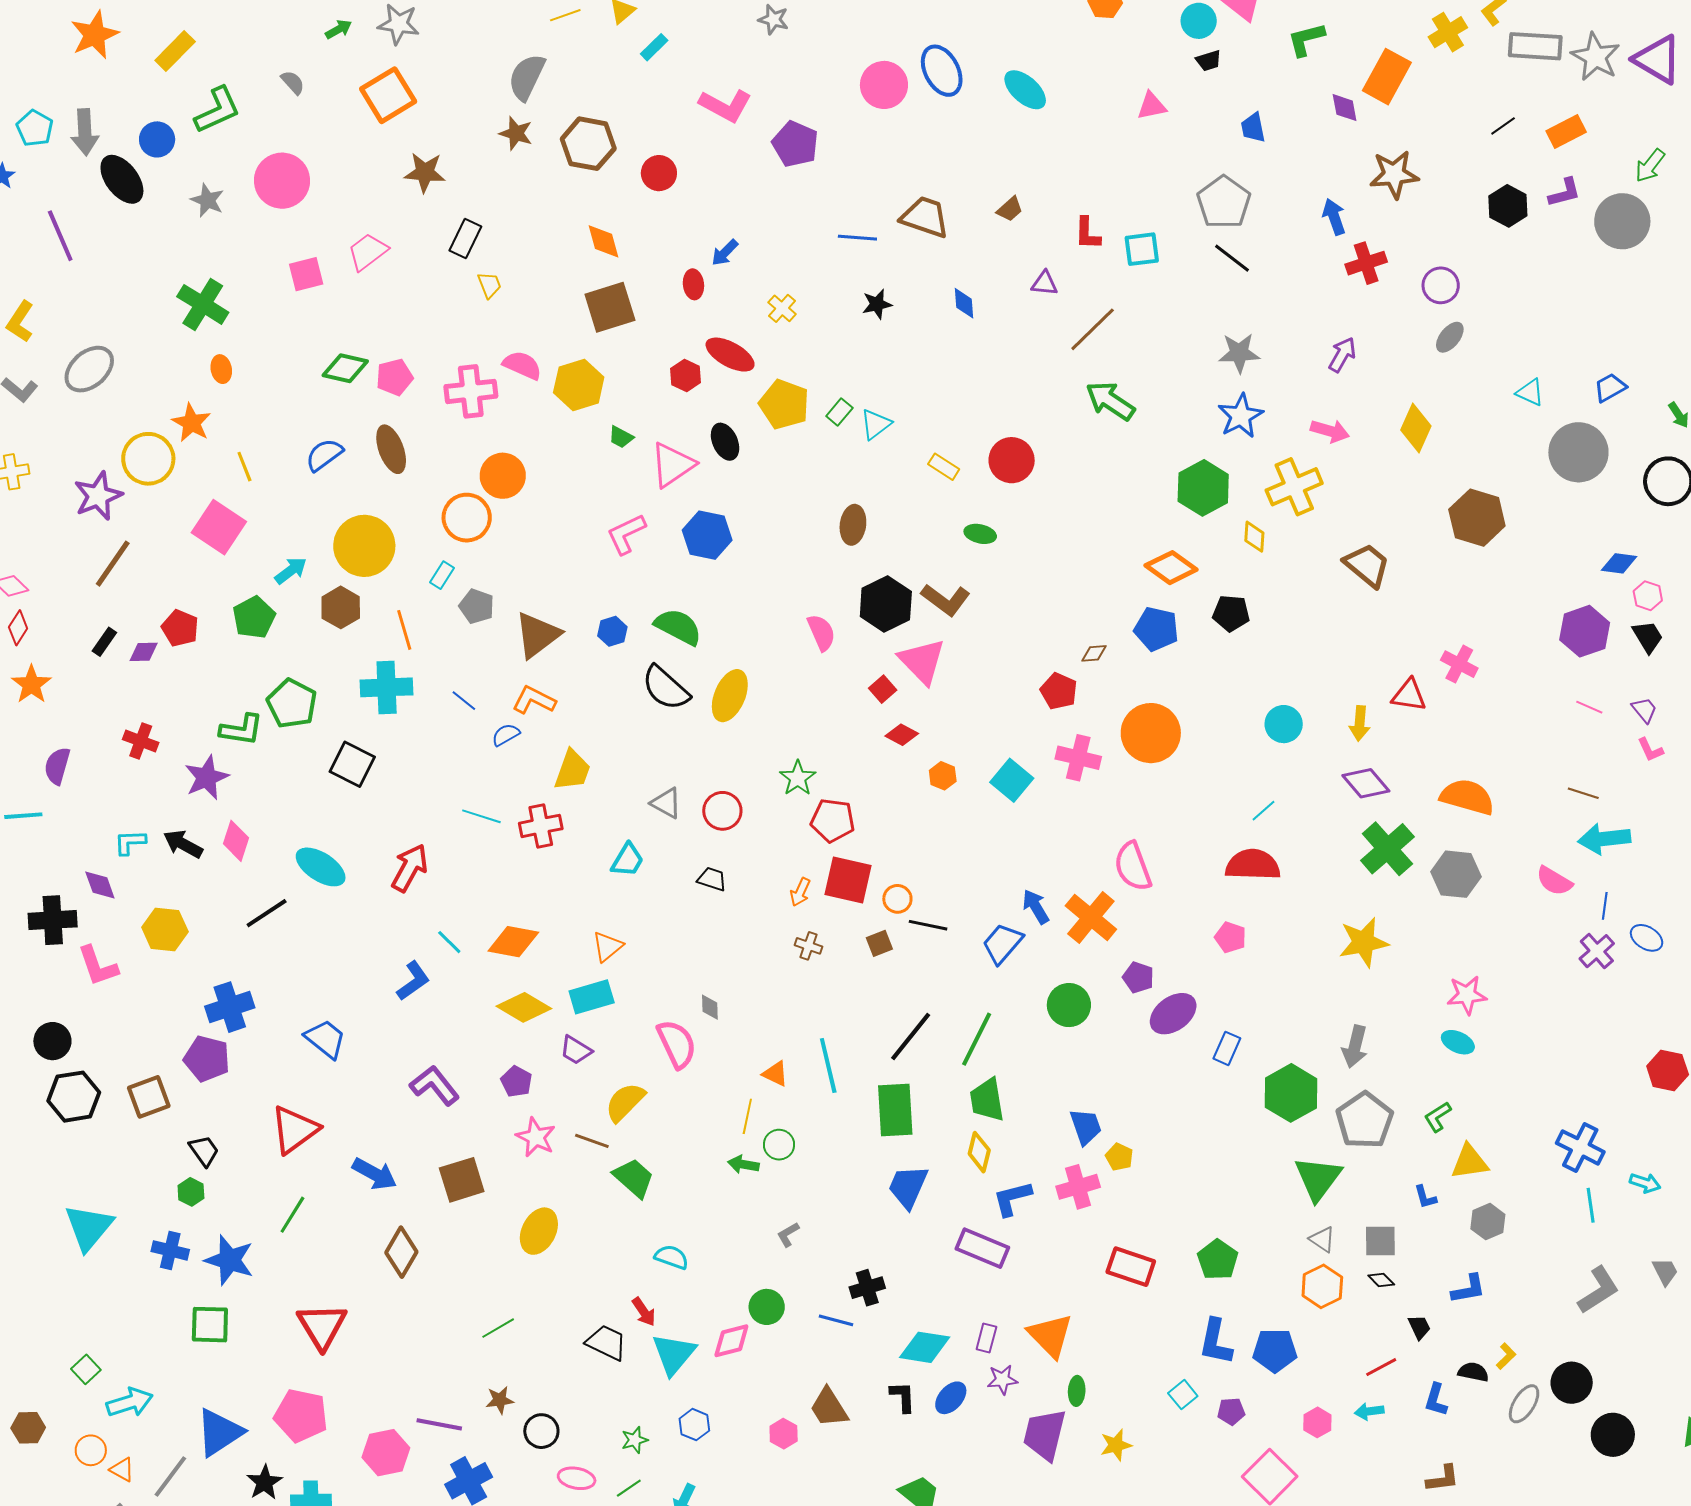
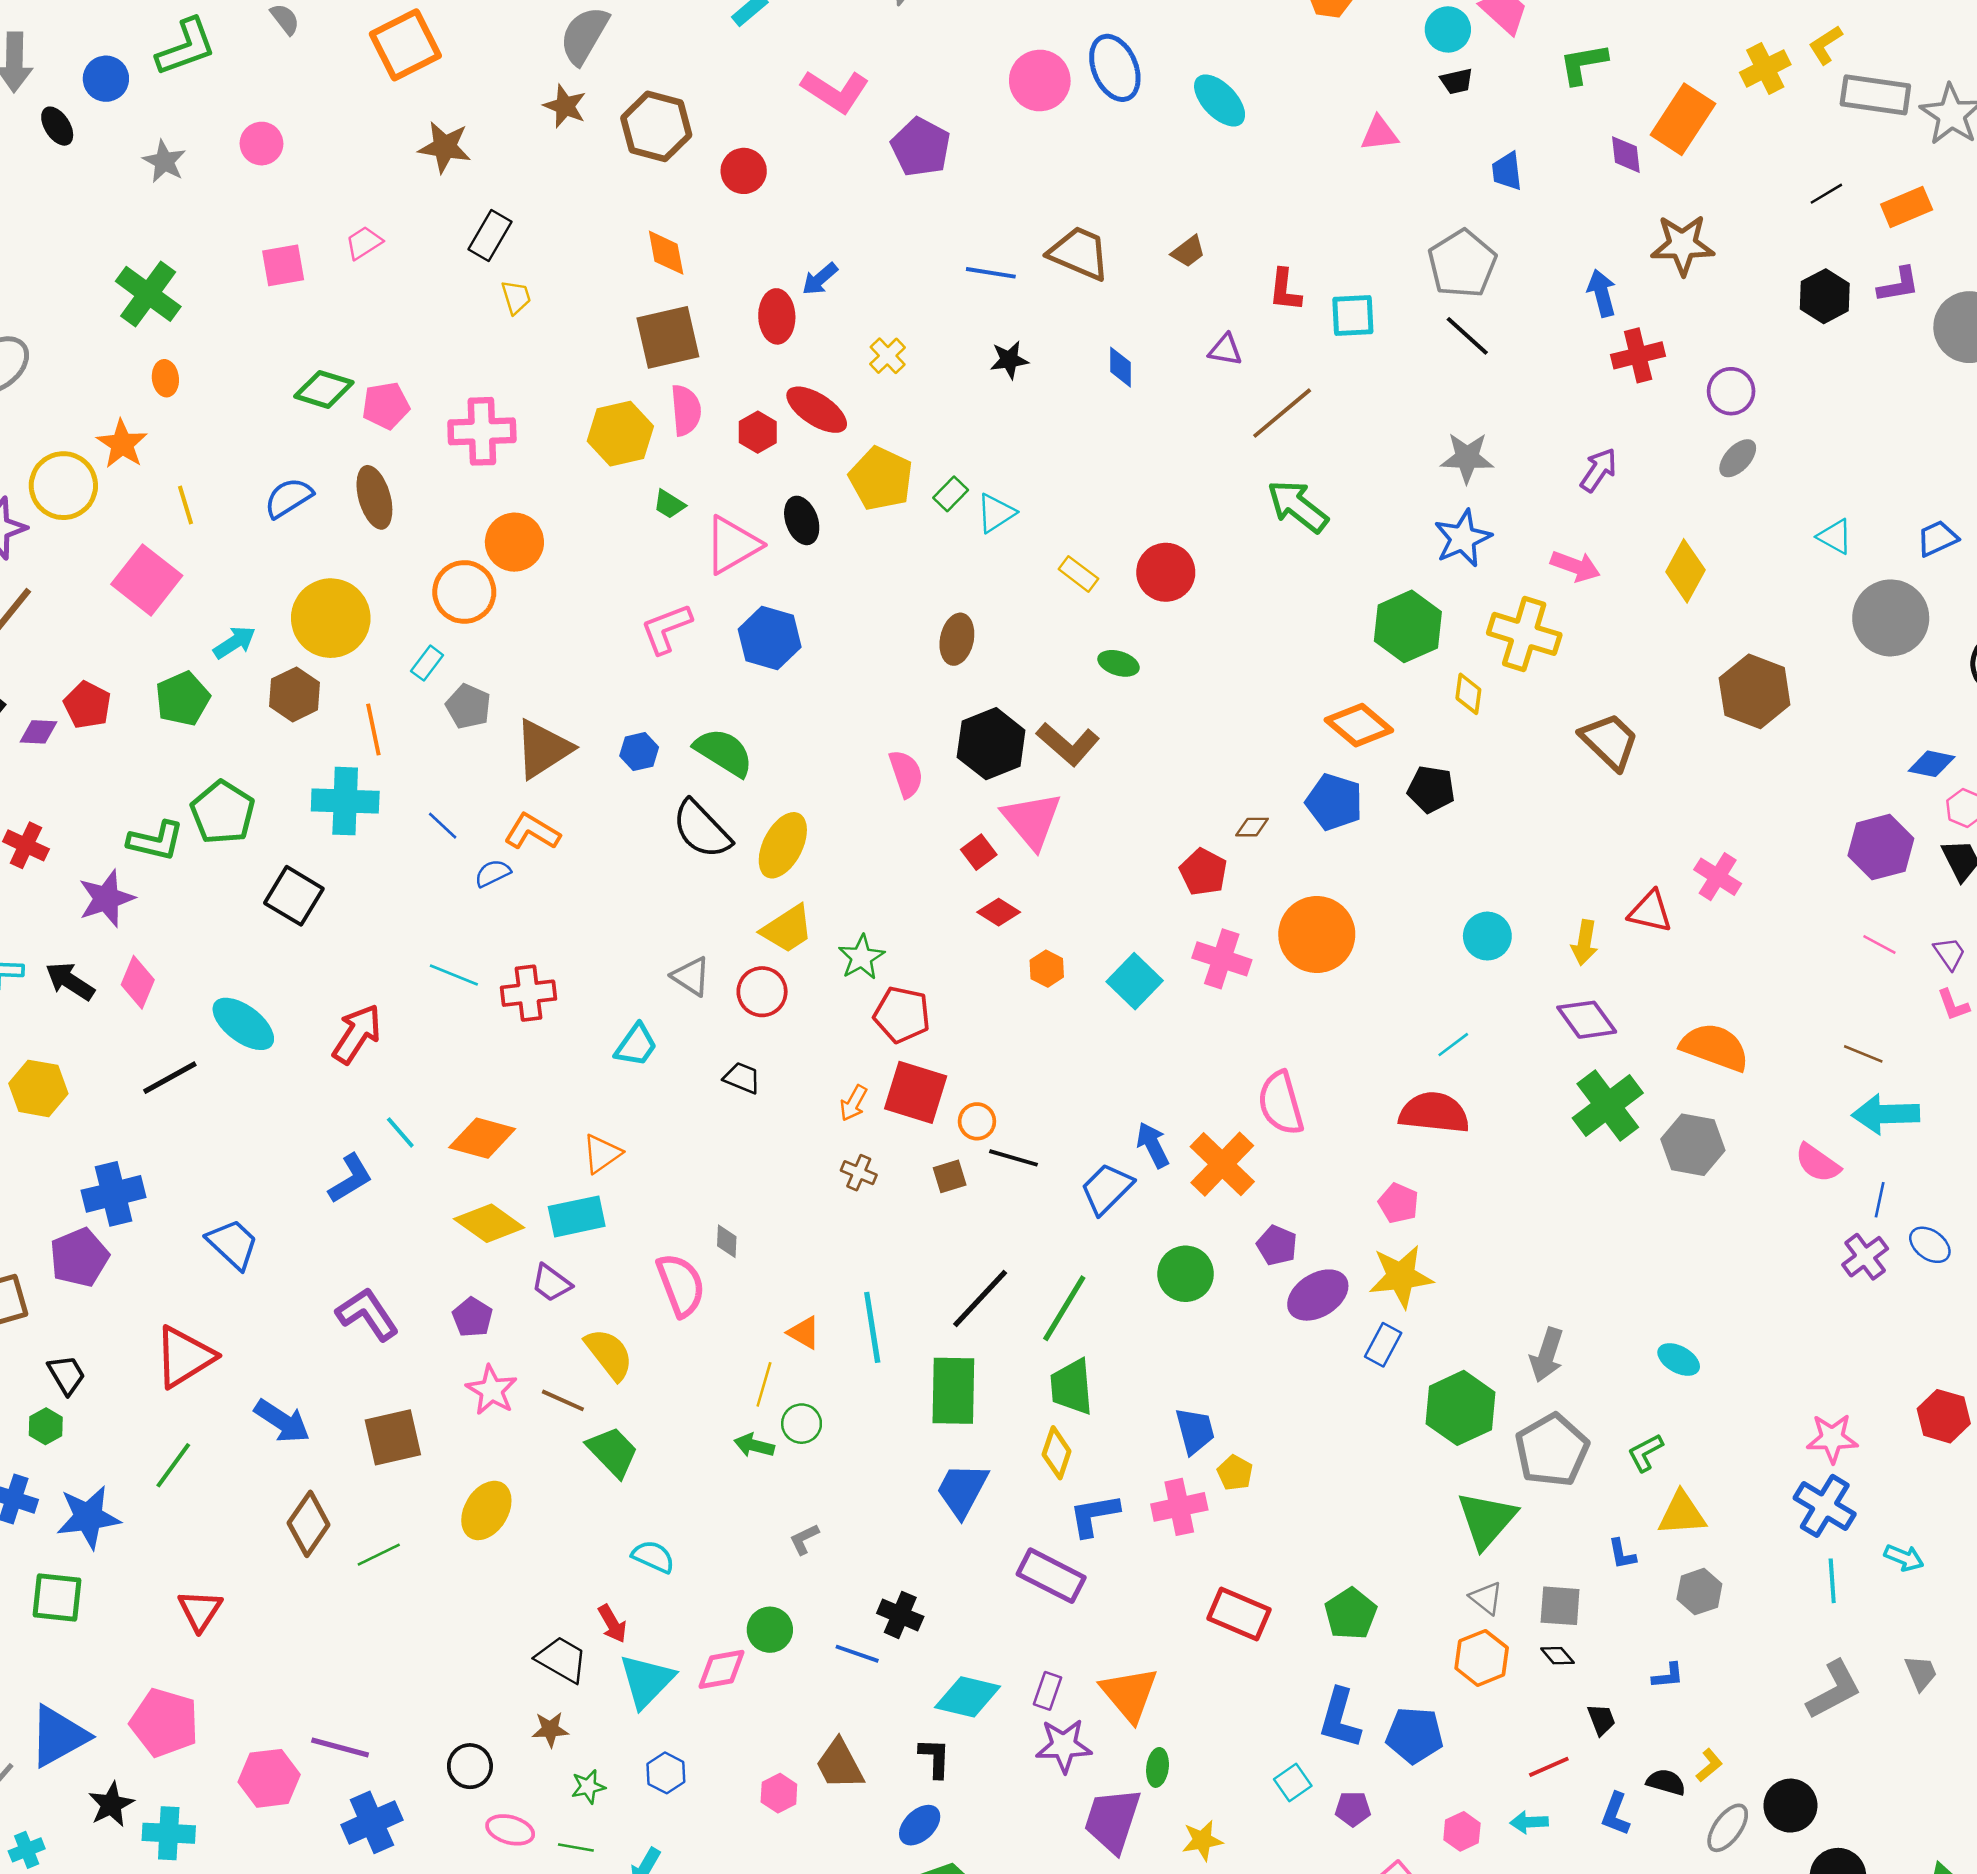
black ellipse: (122, 179) -> (57, 126), size x0.6
pink circle: (282, 181) -> (261, 144), size x0.6
pink trapezoid: (368, 252) -> (364, 243), size x0.7
red ellipse: (693, 284) -> (777, 316), size x1.4
pink semicircle: (522, 365) -> (686, 410), moved, turned 57
yellow cross: (1294, 487) -> (1524, 634), turned 36
yellow trapezoid: (572, 770) -> (787, 929), moved, turned 33
yellow star: (1364, 942) -> (1401, 1276), moved
pink star: (1467, 995) -> (1832, 1438), moved
purple pentagon: (207, 1059) -> (79, 1257), turned 30
yellow semicircle: (625, 1102) -> (609, 1354), turned 93
blue star: (229, 1260) -> (88, 1517), turned -30
black cross: (867, 1288) -> (900, 1615), turned 36
blue L-shape: (1468, 1289) -> (1668, 1676), size x0.7
red triangle: (322, 1326) -> (200, 1610), size x0.7
green line: (498, 1328) -> (379, 1555), moved
purple star: (1002, 1380) -> (1064, 1746), size x1.4
blue ellipse: (951, 1398) -> (920, 1825), moved
brown star: (500, 1400) -> (550, 1729), moved
green line: (629, 1488) -> (576, 1848), turned 40

